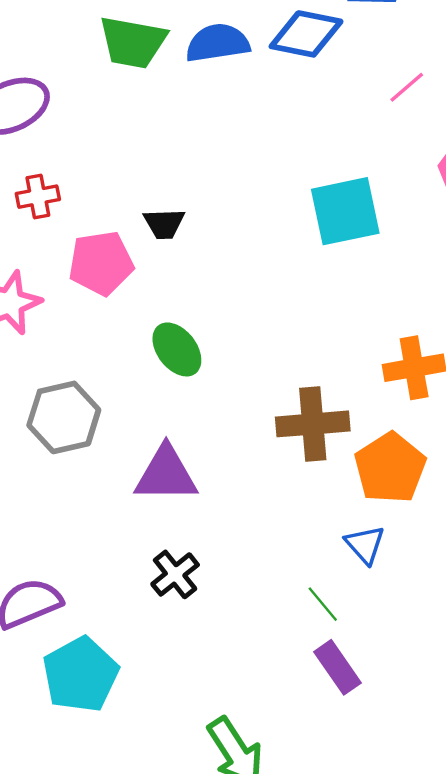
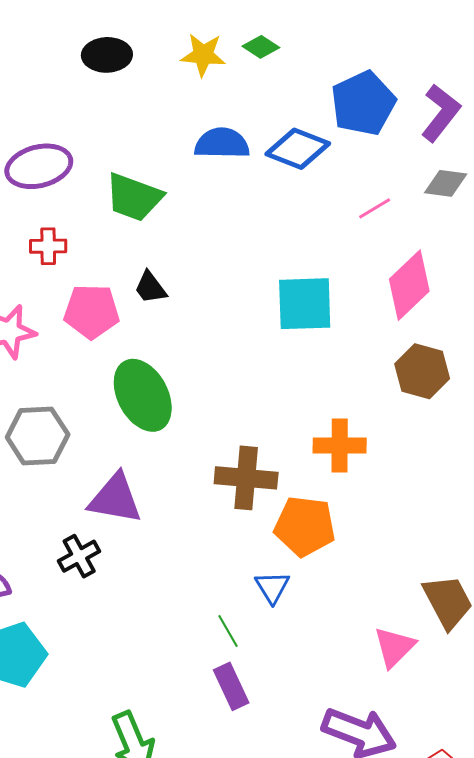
green trapezoid: (133, 42) -> (134, 197), moved
black trapezoid: (164, 224) -> (150, 288), turned 45
green ellipse: (177, 349) -> (143, 395), size x1.5
orange pentagon: (390, 468) -> (305, 526), turned 30
black cross: (175, 574) -> (79, 556), moved

